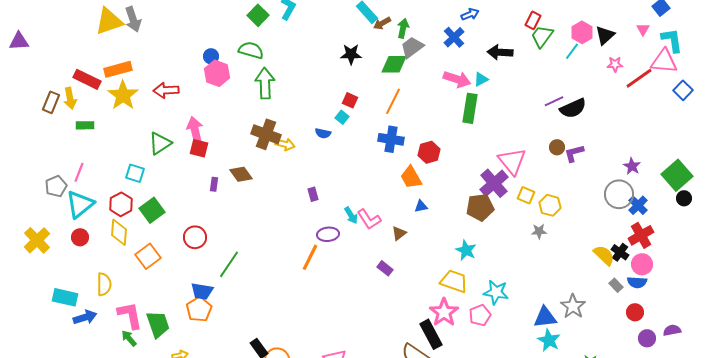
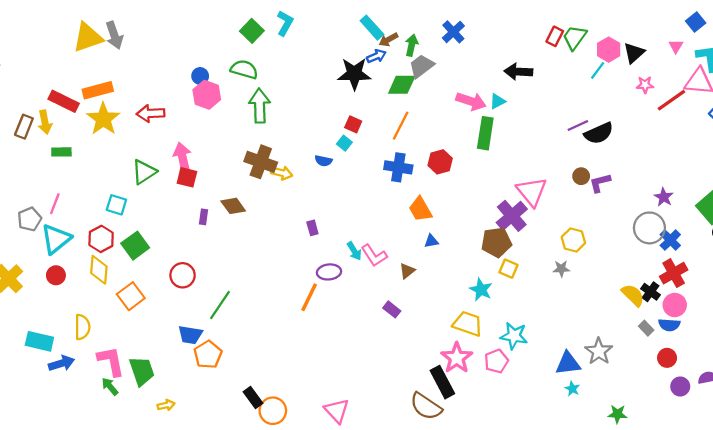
blue arrow: (470, 14) -> (376, 56), moved
green trapezoid: (542, 36) -> (575, 37), moved
blue cross: (454, 37) -> (453, 32), moved
black star: (351, 54) -> (354, 74), size x1.4
red hexagon: (429, 152) -> (440, 162), moved
yellow square: (526, 195) -> (508, 269), moved
orange pentagon: (199, 309) -> (208, 355), moved
cyan star: (549, 340) -> (572, 389), size x0.6

